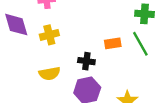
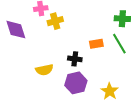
yellow cross: (49, 35) -> (55, 21), moved

